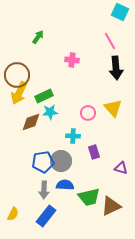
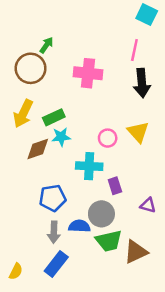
pink line: (110, 41) -> (134, 50), turned 42
pink cross: (72, 60) -> (88, 73), size x1.6
brown circle: (17, 75) -> (31, 68), moved
cyan cross: (73, 136) -> (89, 166), size x1.5
gray circle: (61, 161) -> (101, 214), moved
yellow semicircle: (13, 214) -> (16, 271), moved

